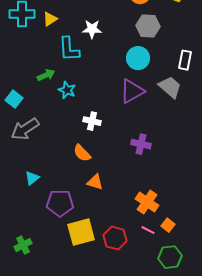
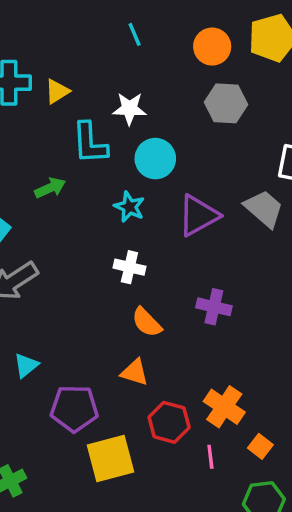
cyan circle: (138, 58) -> (155, 159), moved
cyan star: (67, 90) -> (129, 207), moved
orange semicircle: (82, 153) -> (147, 322), moved
pink line: (148, 230) -> (210, 457), moved, turned 56
red hexagon: (115, 238) -> (169, 422), moved

